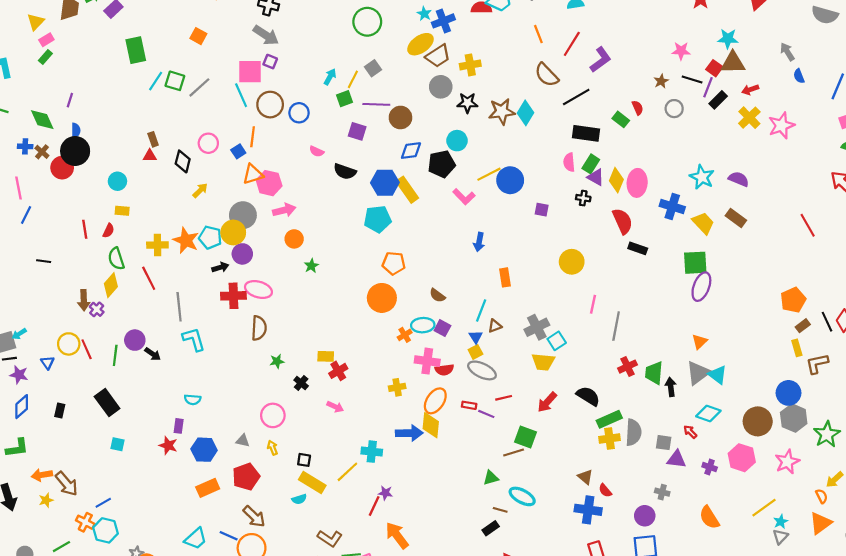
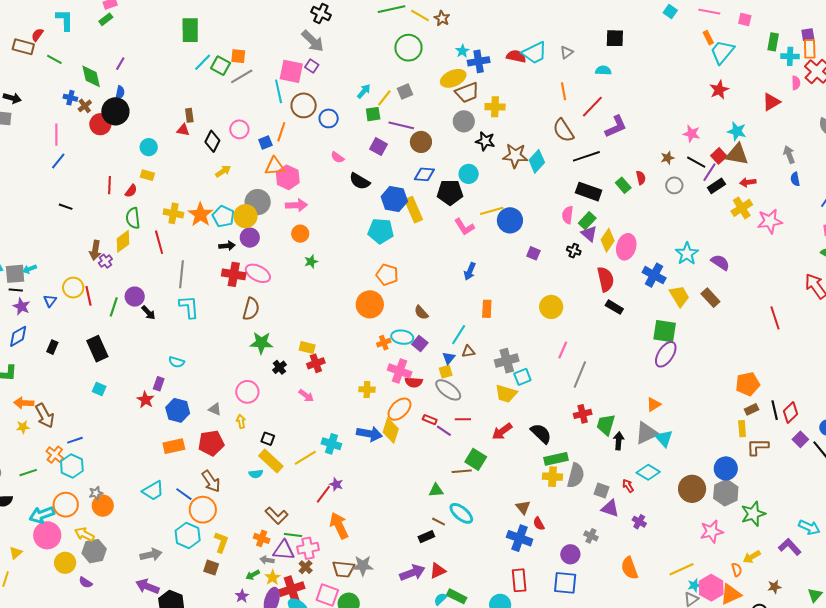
orange square: (198, 36) -> (238, 56), moved, turned -35
green star: (277, 361) -> (261, 343), size x1.6
pink hexagon: (742, 458) -> (711, 588), moved

